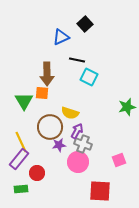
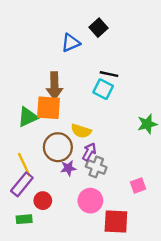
black line: (77, 60) -> (109, 74), moved
orange square: (42, 93) -> (49, 108), size x1.6
green triangle: (24, 101) -> (28, 117), turned 36
pink circle: (78, 162) -> (90, 201), moved

